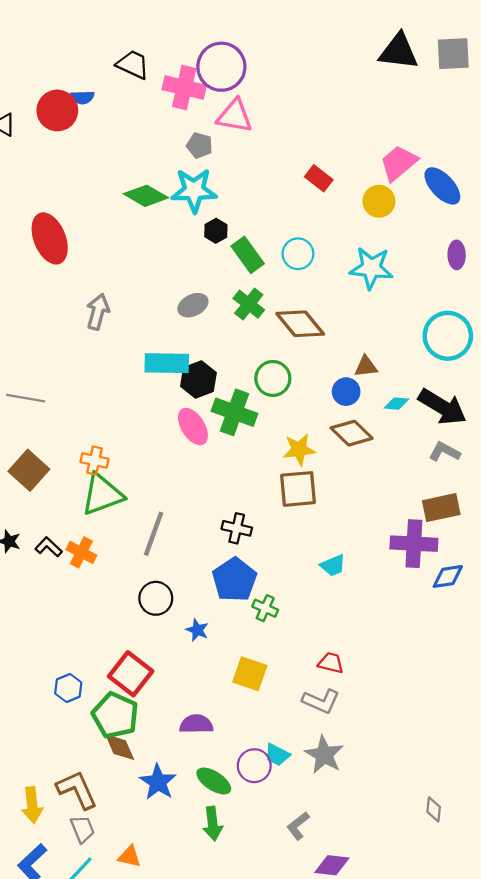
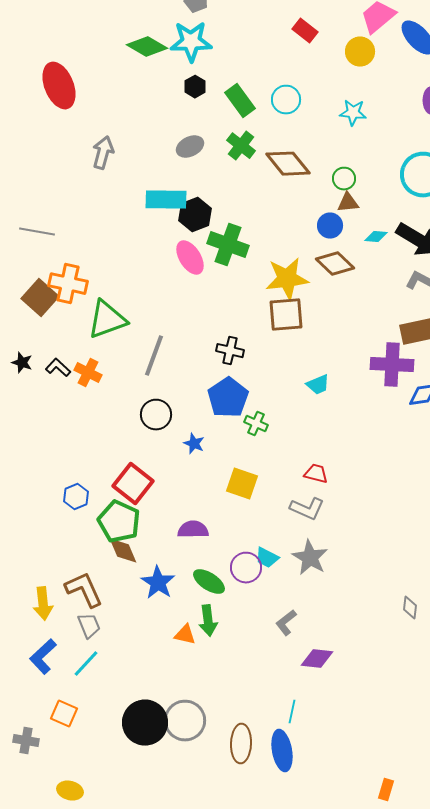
black hexagon: (216, 231) -> (195, 87), moved
cyan star: (371, 268) -> (353, 113), size x0.7
green circle: (273, 378) -> (344, 179), moved, size x0.7
yellow star: (299, 450) -> (287, 279), size x1.4
orange cross: (95, 460) -> (68, 284), moved, size x1.5
orange triangle: (130, 856) -> (185, 635), moved

